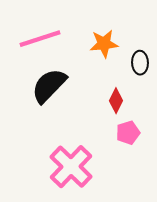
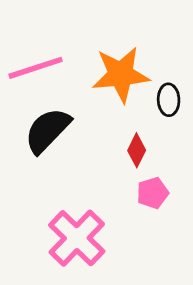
orange star: (104, 44) -> (121, 75), size x1.5

